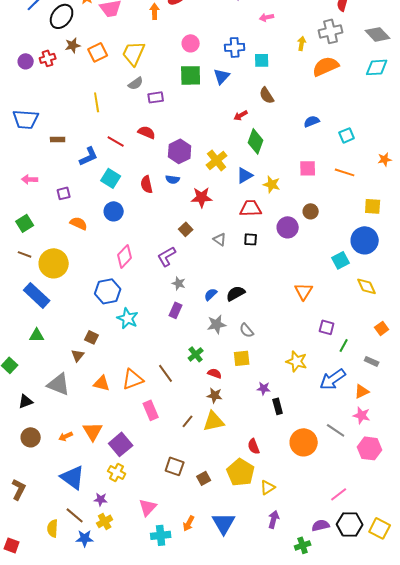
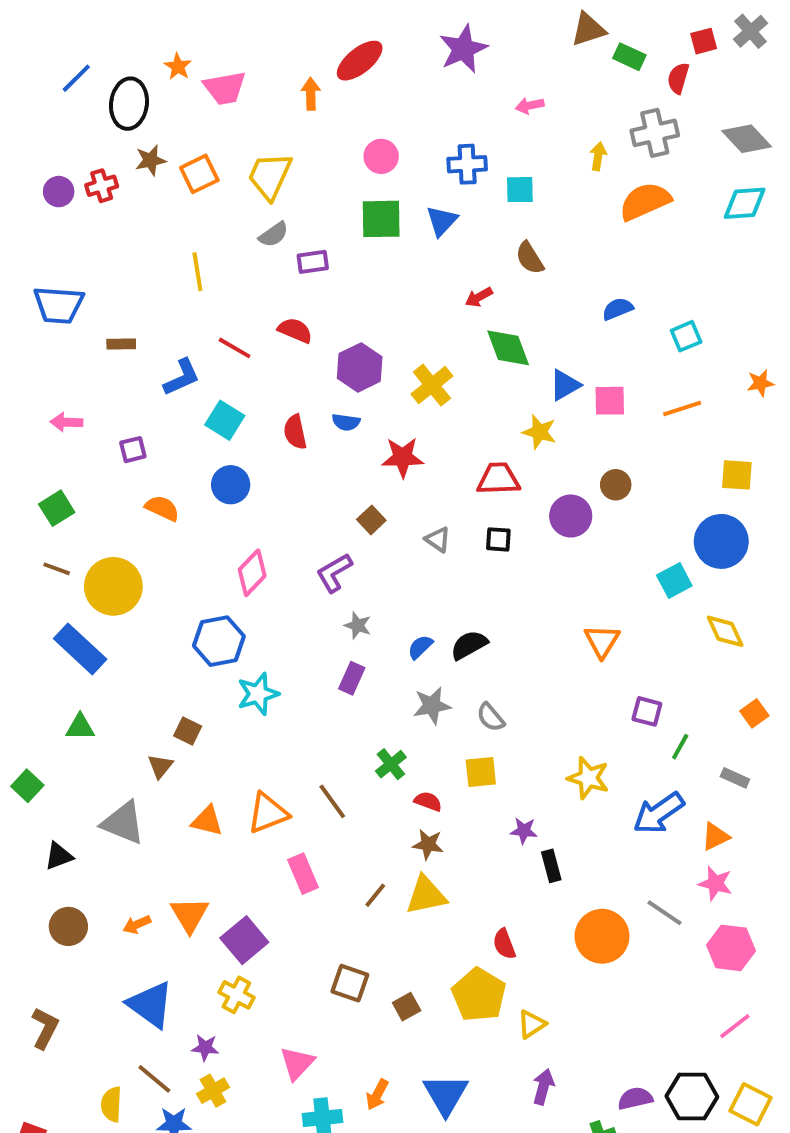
black ellipse: (62, 16) -> (129, 104), turned -30
green diamond: (256, 141) -> (508, 348), turned -40
orange line: (345, 172) -> (682, 408), turned -36
blue triangle: (245, 175) -> (565, 385), moved
cyan star: (128, 318) -> (258, 694), turned 30
pink line: (339, 494) -> (735, 1026), moved

